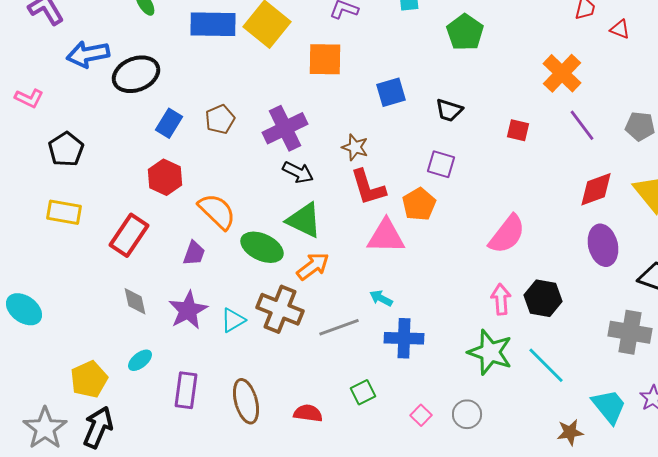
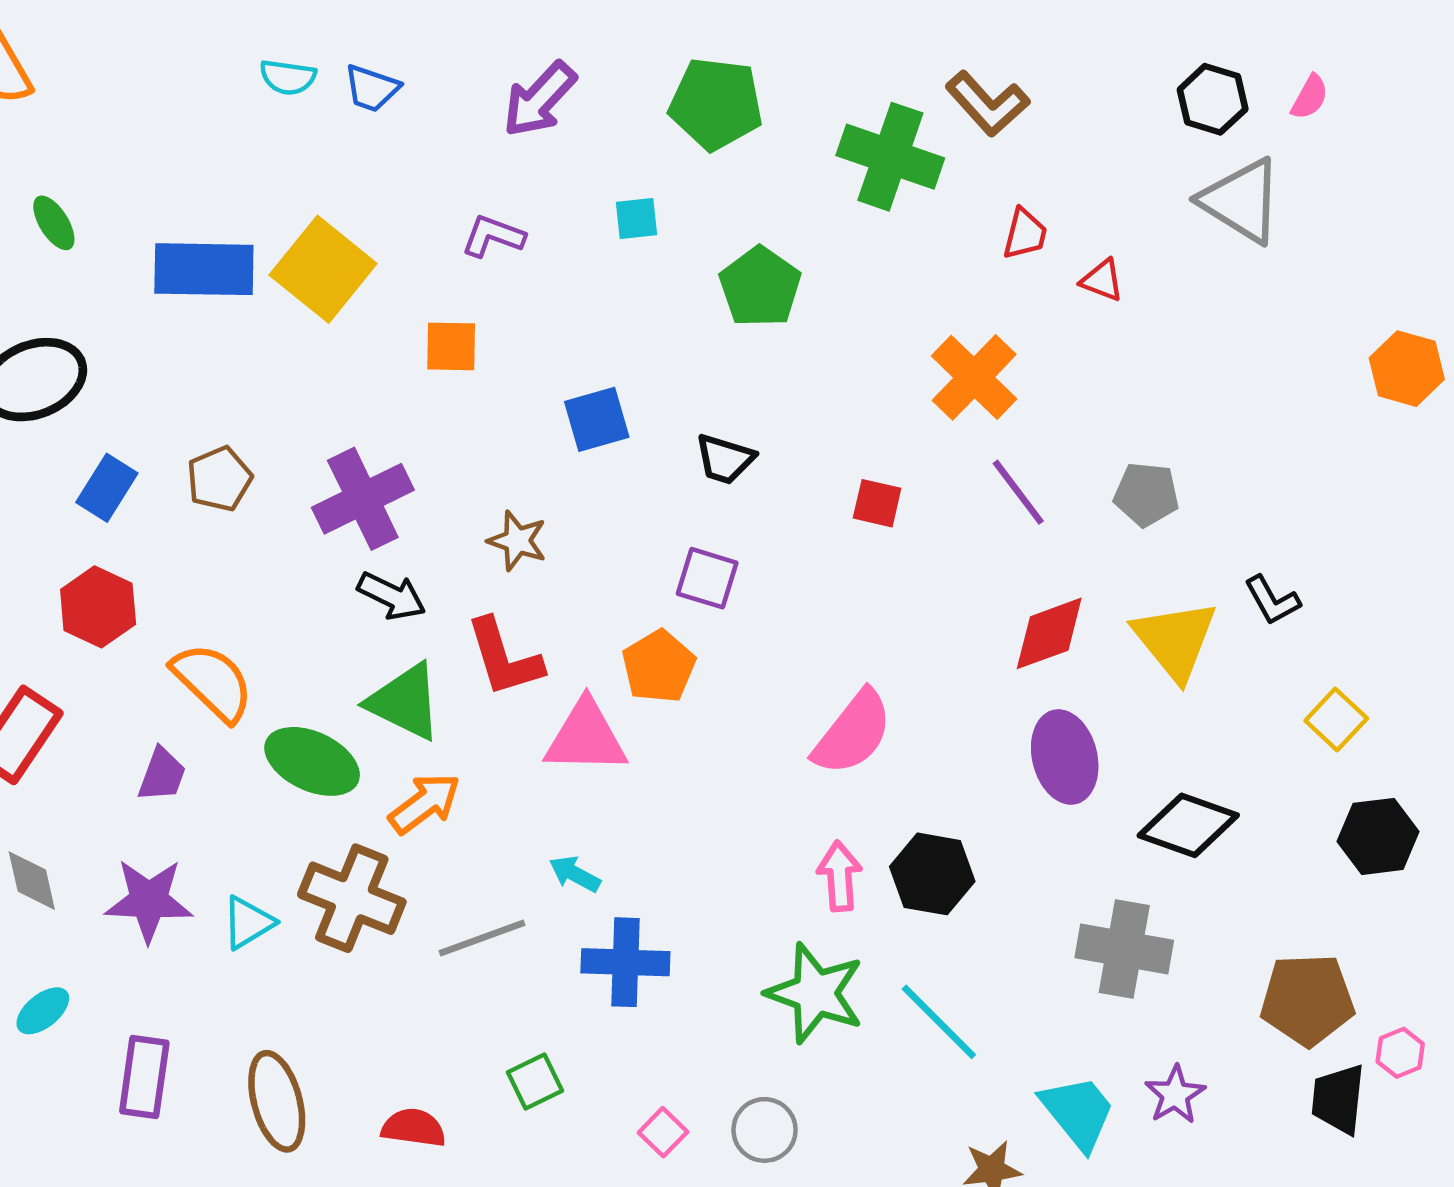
orange square: (325, 59) -> (451, 346), size x0.7
red L-shape: (368, 187) -> (504, 658), moved
purple star: (188, 310) -> (149, 900), turned 30

